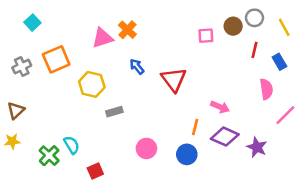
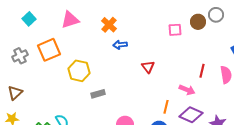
pink triangle: (102, 38) -> (70, 20), moved
red line: (254, 50) -> (202, 71), moved
blue arrow: (137, 67) -> (120, 45), moved, turned -56
red triangle: (174, 80) -> (148, 67), size x0.6

